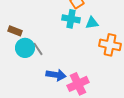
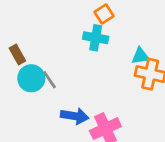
cyan triangle: (92, 23) -> (140, 56), moved
brown rectangle: (15, 31) -> (17, 55), turned 40

